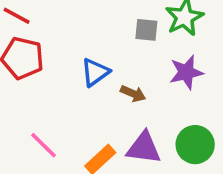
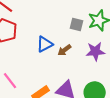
brown arrow: (133, 94) -> (64, 50), moved, turned 112

